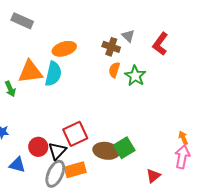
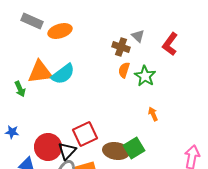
orange ellipse: (64, 49) -> (60, 31), moved
cyan semicircle: (53, 74) -> (63, 74), turned 40
orange arrow: (183, 138) -> (153, 114), moved
red circle: (38, 147) -> (48, 147), size x1.4

